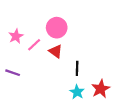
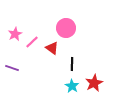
pink circle: (57, 28) -> (66, 28), moved

